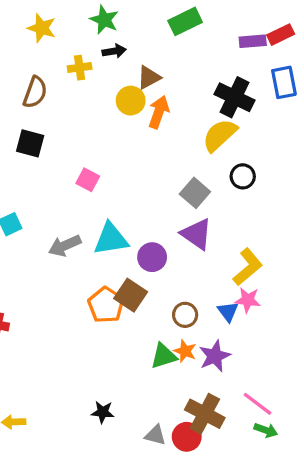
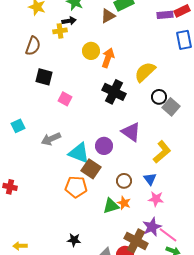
black arrow: (114, 51) -> (69, 21), moved
brown triangle: (149, 77) -> (108, 16), moved
black cross: (234, 97) -> (114, 92), moved
black square: (30, 143) -> (44, 77), moved
gray square: (195, 193) -> (171, 107), moved
cyan triangle: (111, 239) -> (79, 153), moved, turned 30
pink star: (248, 300) -> (156, 199), moved
orange pentagon: (106, 305) -> (76, 187), moved, turned -30
purple star: (215, 356) -> (152, 227), moved

